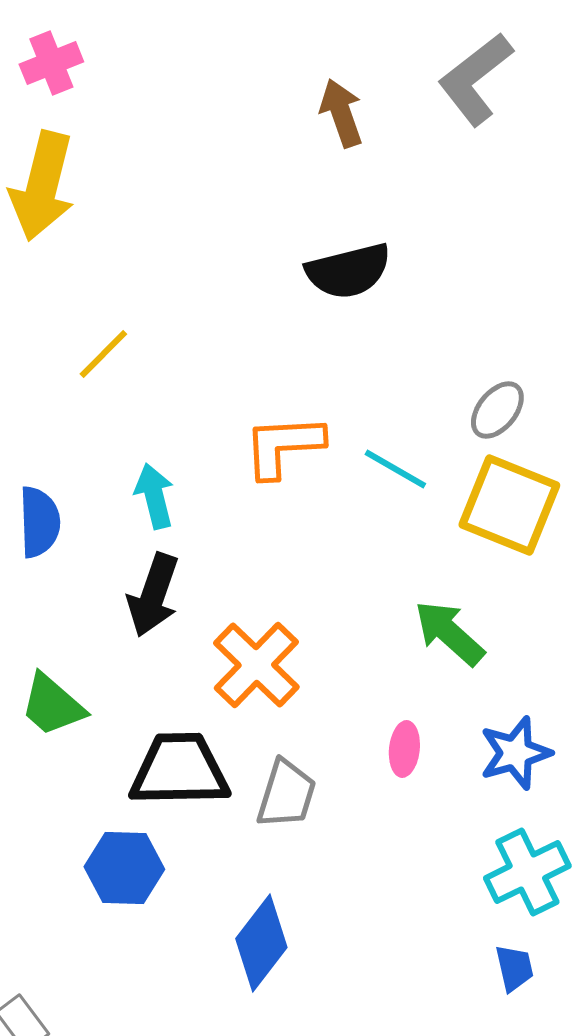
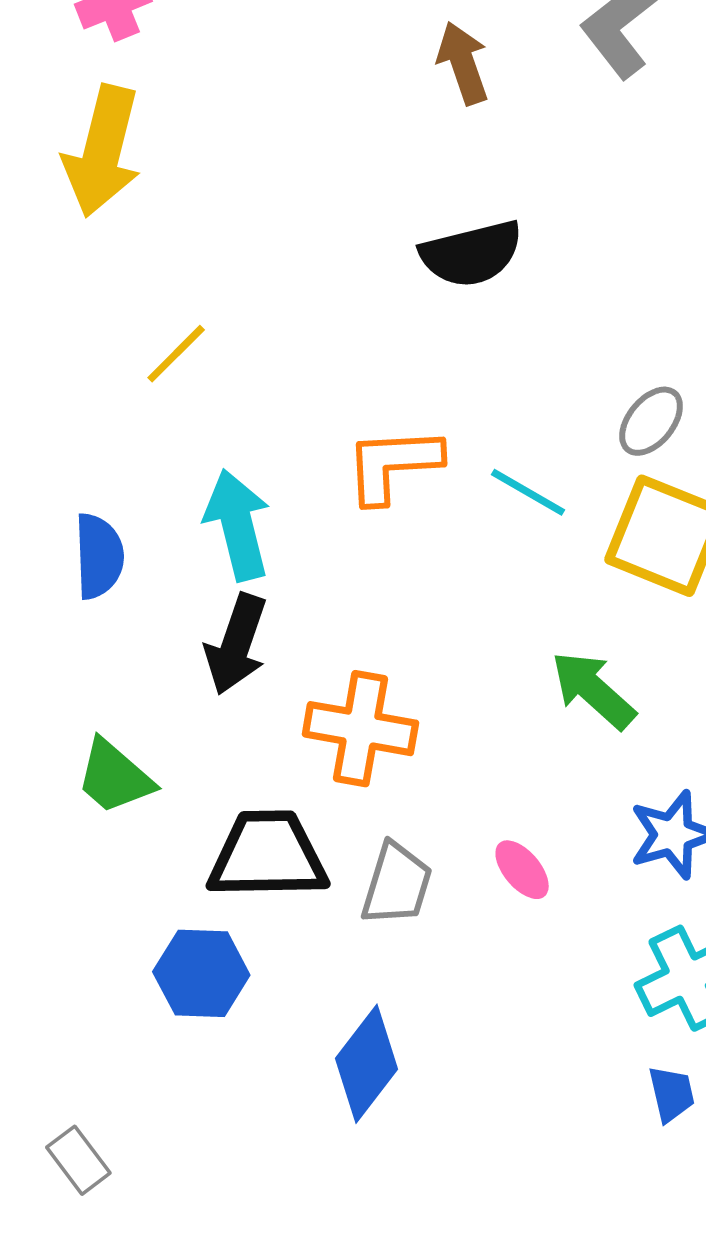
cyan arrow: (154, 496) -> (238, 525), size x1.4
orange cross: (256, 665) -> (360, 729), turned -34
pink ellipse: (404, 749) -> (522, 870), moved, turned -46

